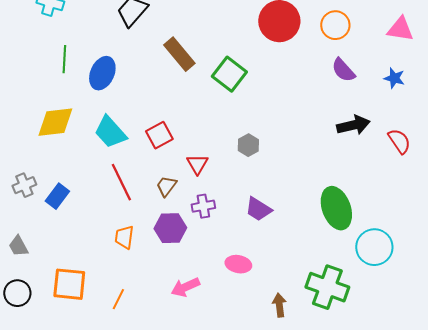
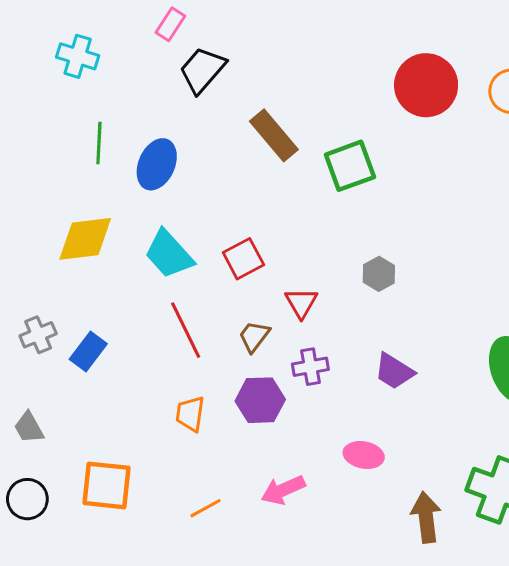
green square: (229, 74) -> (350, 166), turned 32
orange line: (118, 299) -> (205, 508), moved, turned 35
brown arrow: (279, 305) -> (426, 517), size x1.4

